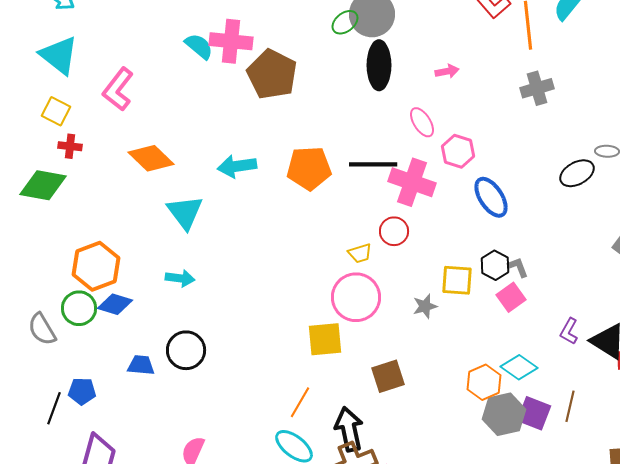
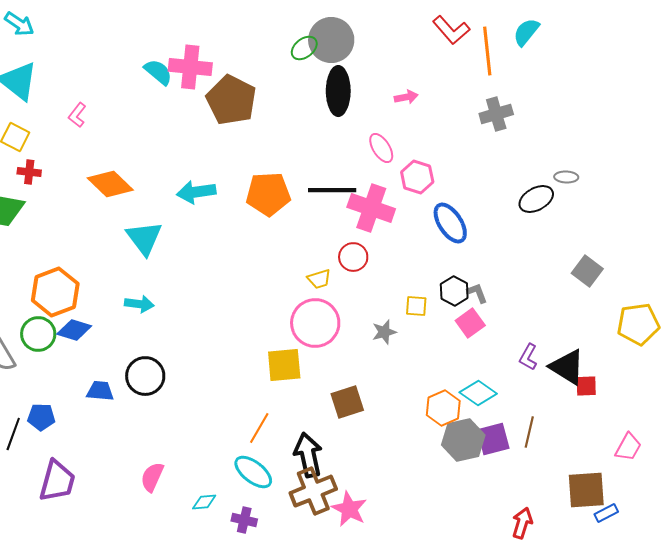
pink L-shape: (118, 89) -> (77, 115), size x0.6
yellow square: (457, 280) -> (416, 306), size x0.7
purple square: (534, 413) -> (493, 439), turned -36

